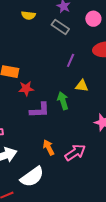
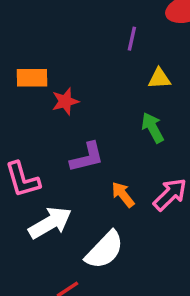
green arrow: (63, 101) -> (153, 128), moved
purple L-shape: (40, 110) -> (87, 157), moved

